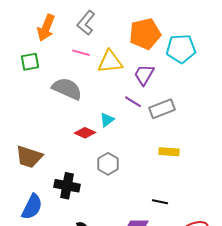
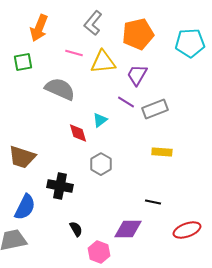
gray L-shape: (86, 23) -> (93, 23), moved
cyan pentagon: (181, 49) -> (190, 43), moved
red diamond: (85, 133) -> (78, 133), turned 50

